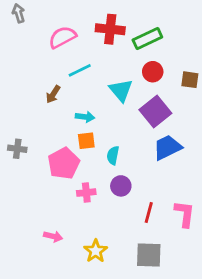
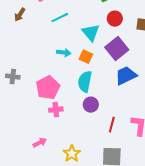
brown arrow: (53, 94) -> (20, 15), moved
orange square: (86, 141) -> (86, 57), moved, turned 32
cyan semicircle: (113, 155) -> (85, 82), size x1.5
pink cross: (86, 193) -> (56, 110), moved
pink arrow: (53, 236) -> (40, 143), turned -40

